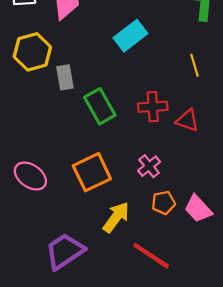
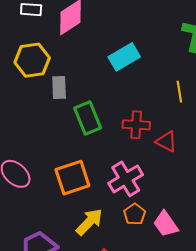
pink cross: (149, 166) -> (126, 179), size x1.6
orange pentagon: (163, 203) -> (135, 214), turned -30

